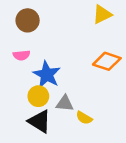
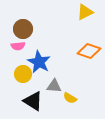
brown circle: (28, 20) -> (23, 29), moved
yellow circle: (38, 96) -> (23, 74), moved

